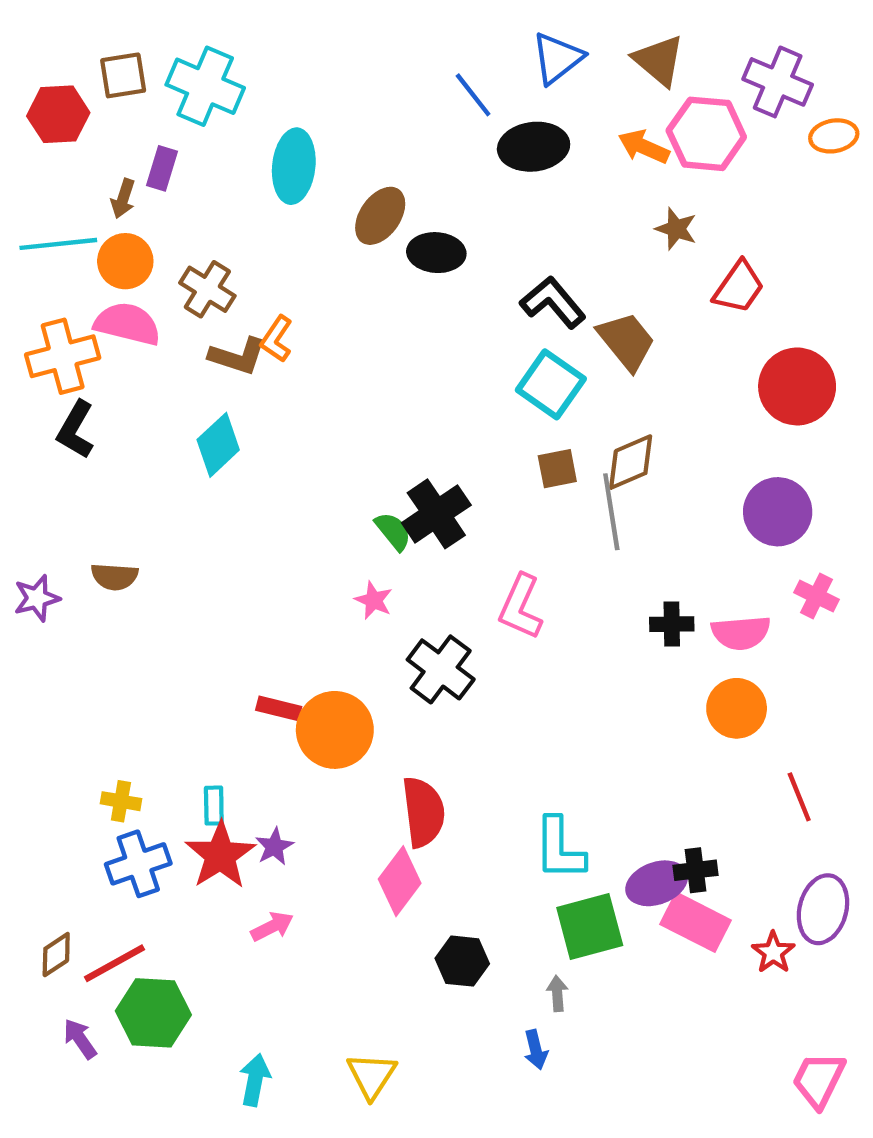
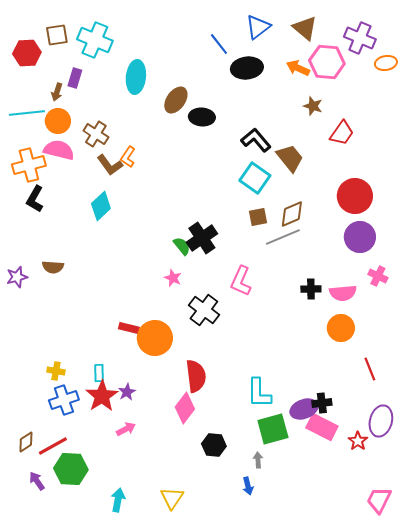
brown L-shape: (238, 356) -> (110, 165), turned 36
red circle: (797, 386) -> (355, 196), moved
gray line: (611, 512) -> (283, 237), turned 76

